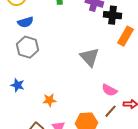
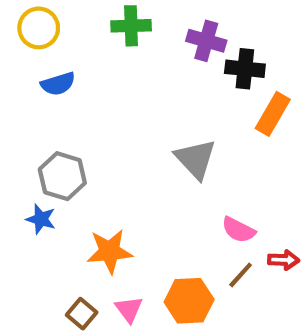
gray hexagon: (27, 47) -> (62, 176), moved
orange star: (49, 100) -> (110, 251), size x1.5

